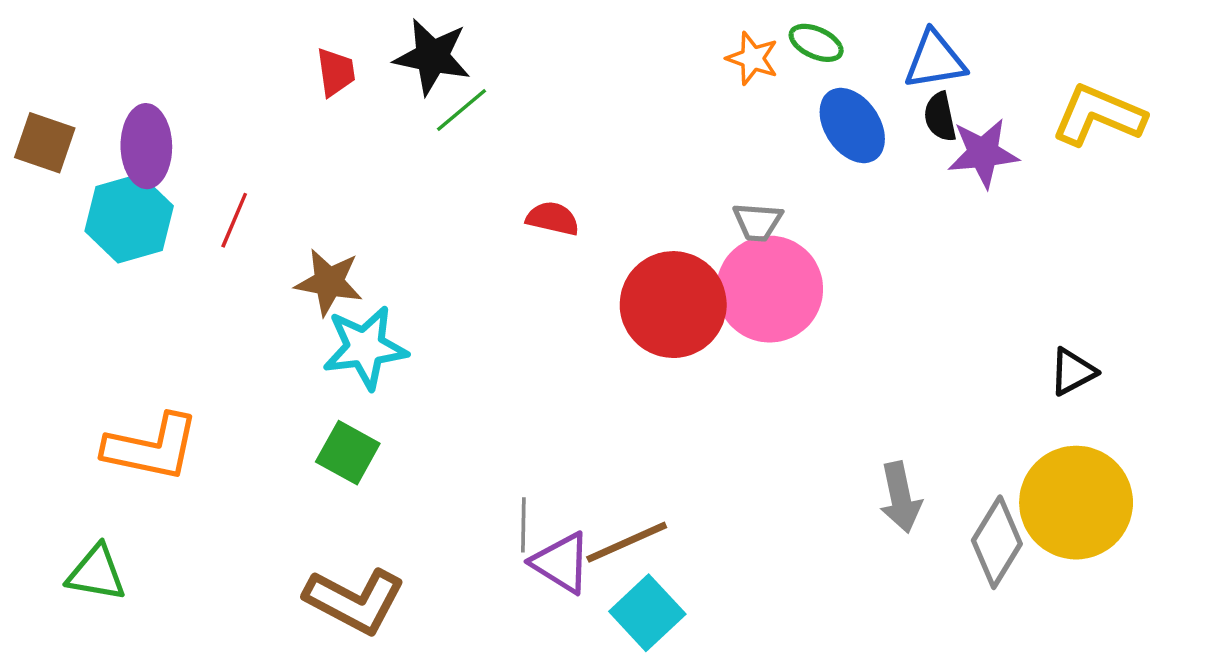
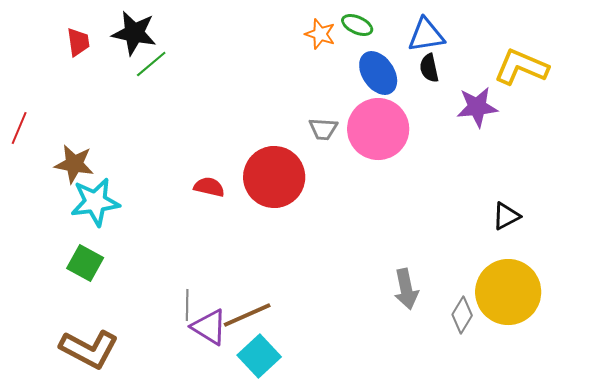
purple star: (983, 153) -> (477, 107), moved
red semicircle: (553, 218) -> (209, 187), moved
pink circle: (770, 289) -> (378, 129), moved
gray diamond: (997, 542) -> (462, 315), size x0.7

